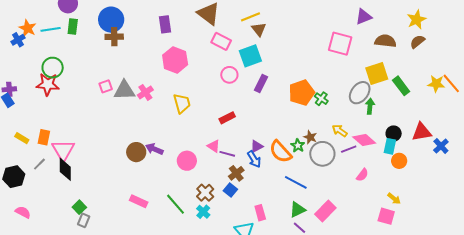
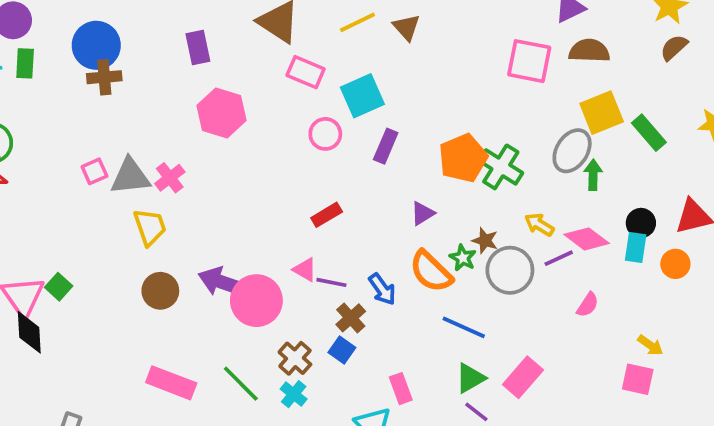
brown triangle: (259, 29) -> (406, 27), moved
brown semicircle: (385, 41) -> (589, 51), moved
green cross: (321, 99) -> (501, 167), size x1.6
yellow trapezoid: (182, 103) -> (150, 227), moved
purple triangle: (257, 146) -> (422, 213), moved
purple arrow: (154, 149) -> (222, 282), moved, size x1.4
pink circle: (187, 161) -> (256, 301), size x1.4
orange circle: (399, 161) -> (675, 264), moved
pink rectangle: (139, 201) -> (171, 383), size x1.4
green square: (79, 207) -> (59, 287), moved

